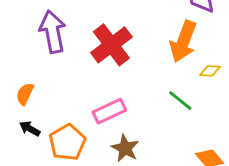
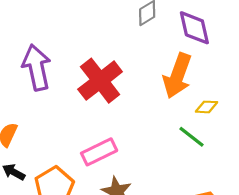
green line: (180, 101) -> (192, 137), moved

